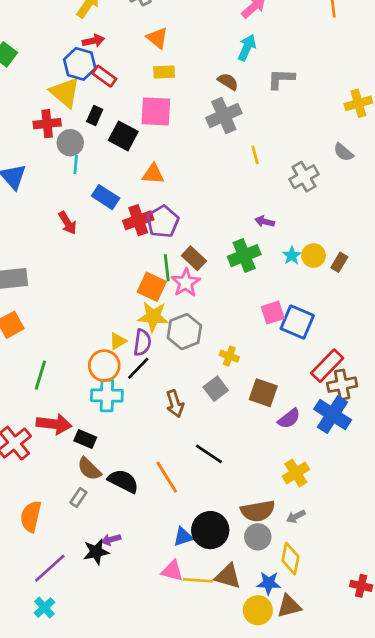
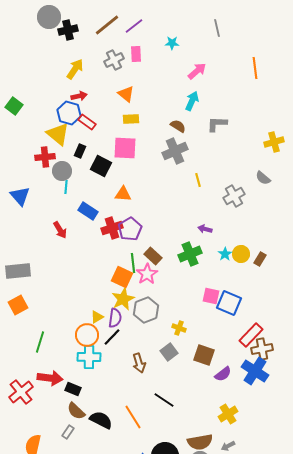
pink square: (273, 313) -> (211, 296), turned 30
yellow star: (153, 317) -> (123, 299), turned -30

